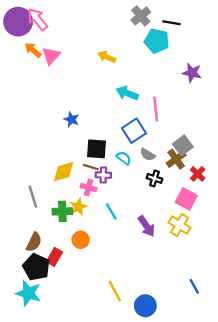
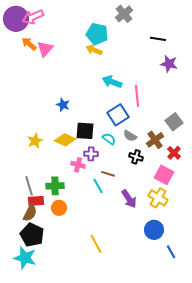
pink arrow: (37, 19) -> (33, 17), turned -75
black line: (172, 23) -> (158, 39), moved
cyan pentagon: (157, 41) -> (97, 34), moved
gray square: (183, 145) -> (174, 122), moved
brown line: (91, 167) -> (108, 174), moved
yellow diamond: (64, 172) -> (65, 140), moved, turned 40
gray line: (33, 197) -> (29, 186), moved
yellow star: (78, 207) -> (35, 141), moved
orange circle: (81, 240) -> (59, 208), moved
red rectangle: (54, 257) -> (36, 201), moved, turned 56
yellow line: (115, 291) -> (96, 244), moved
blue circle: (145, 306) -> (154, 230), moved

